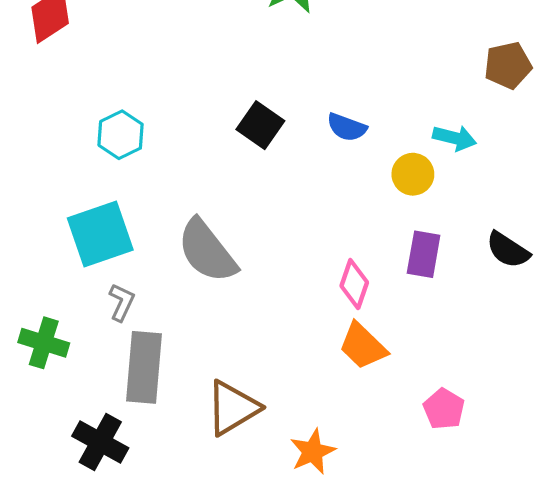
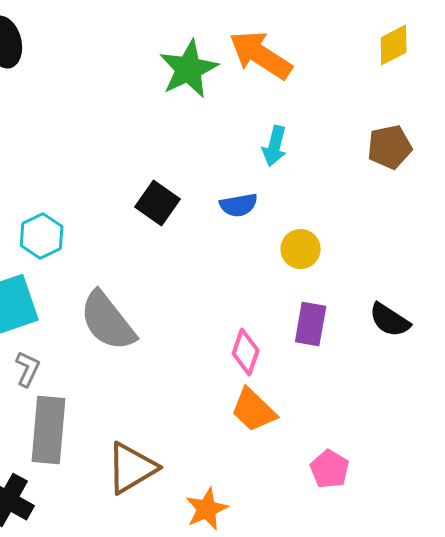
blue semicircle: (347, 127) -> (239, 205), turned -30
cyan hexagon: (121, 135) -> (42, 236), moved
cyan arrow: (455, 138) -> (275, 146), moved, turned 90

